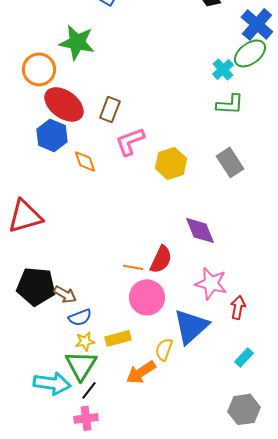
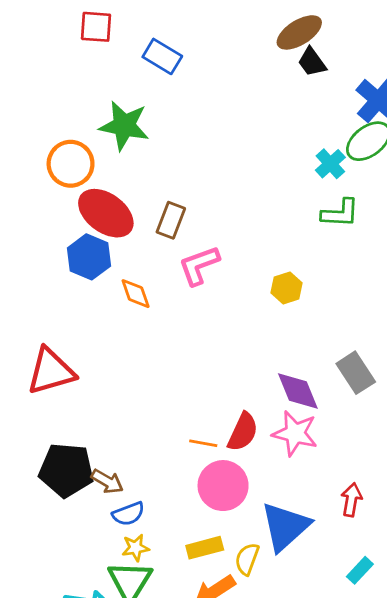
gray rectangle: (230, 162) -> (356, 373), moved
yellow hexagon: (171, 163) -> (287, 288), moved, size x0.7
pink star: (211, 283) -> (295, 433), moved
yellow rectangle: (118, 338) -> (205, 548), moved

